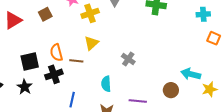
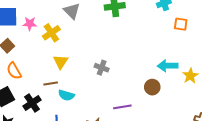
orange semicircle: (56, 53) -> (14, 71), moved
cyan semicircle: (106, 84) -> (66, 95), moved, turned -56

